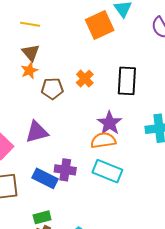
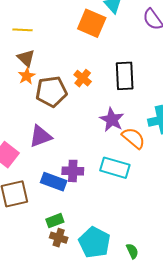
orange square: (100, 25) -> (92, 23), turned -36
brown pentagon: (52, 89) -> (51, 91), size x1.4
orange semicircle: (103, 140) -> (133, 138), moved, turned 55

